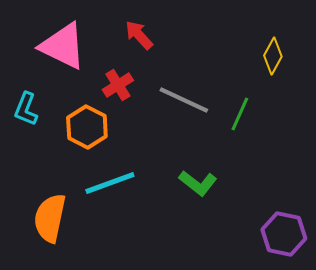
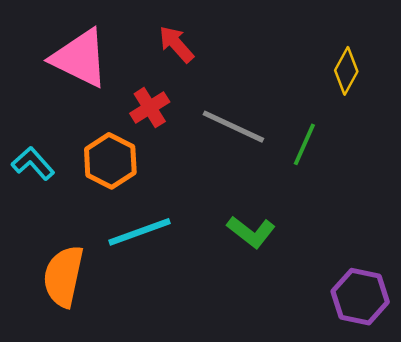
cyan L-shape: (26, 109) -> (33, 163), moved, turned 116

